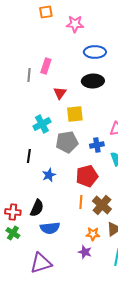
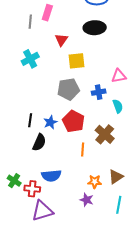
cyan cross: (42, 124) -> (30, 59), moved
black line: (29, 156) -> (30, 120), moved
red pentagon: (87, 176) -> (73, 121), moved, turned -30
brown cross: (102, 205) -> (105, 134), moved
black semicircle: (37, 208) -> (39, 142), moved
red cross: (13, 212) -> (32, 189), moved

